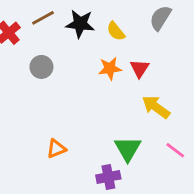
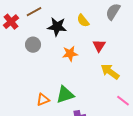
black star: (80, 24) -> (57, 27), moved
orange star: (110, 68) -> (70, 54), moved
green triangle: (128, 149) -> (65, 95), moved, turned 42

